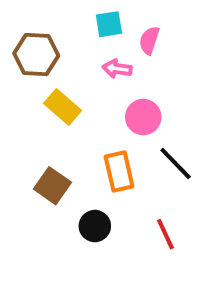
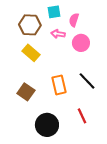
brown hexagon: (36, 54) -> (30, 25), moved
pink circle: (143, 117) -> (81, 43), moved
black circle: (95, 226) -> (47, 125), moved, size x1.5

